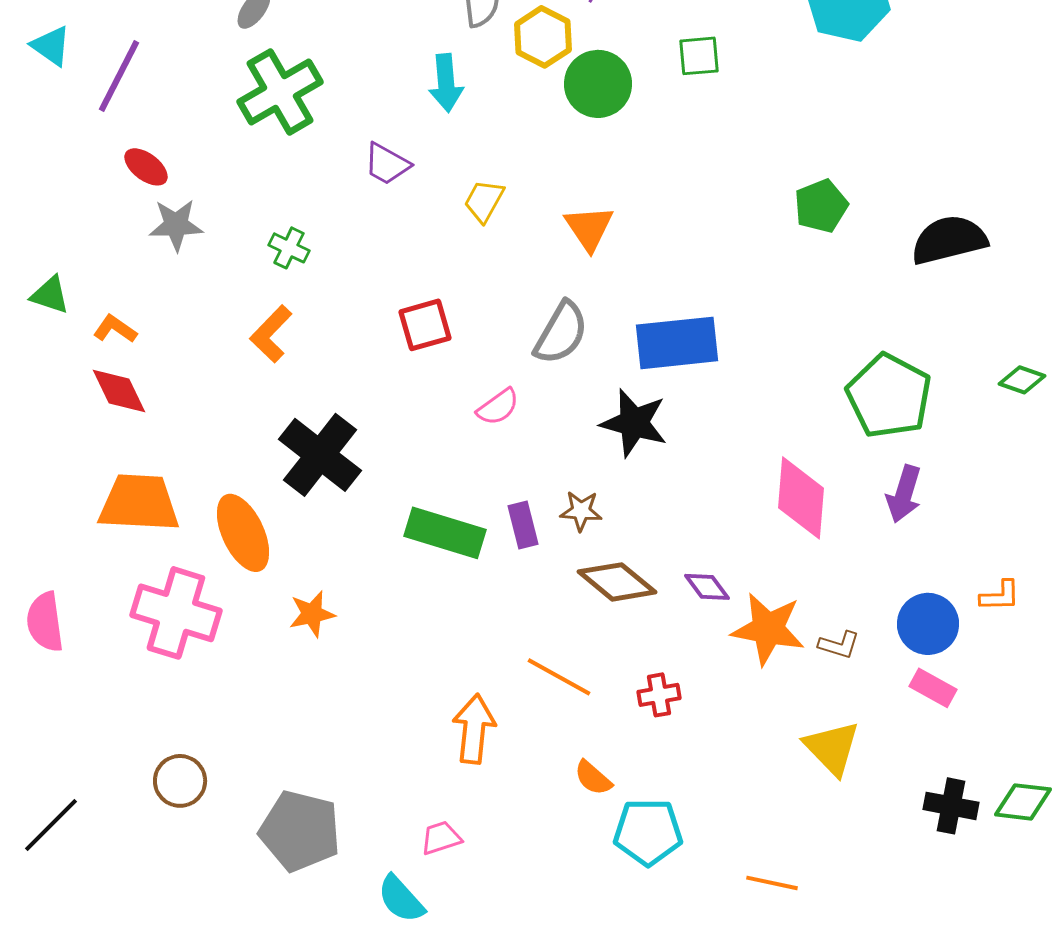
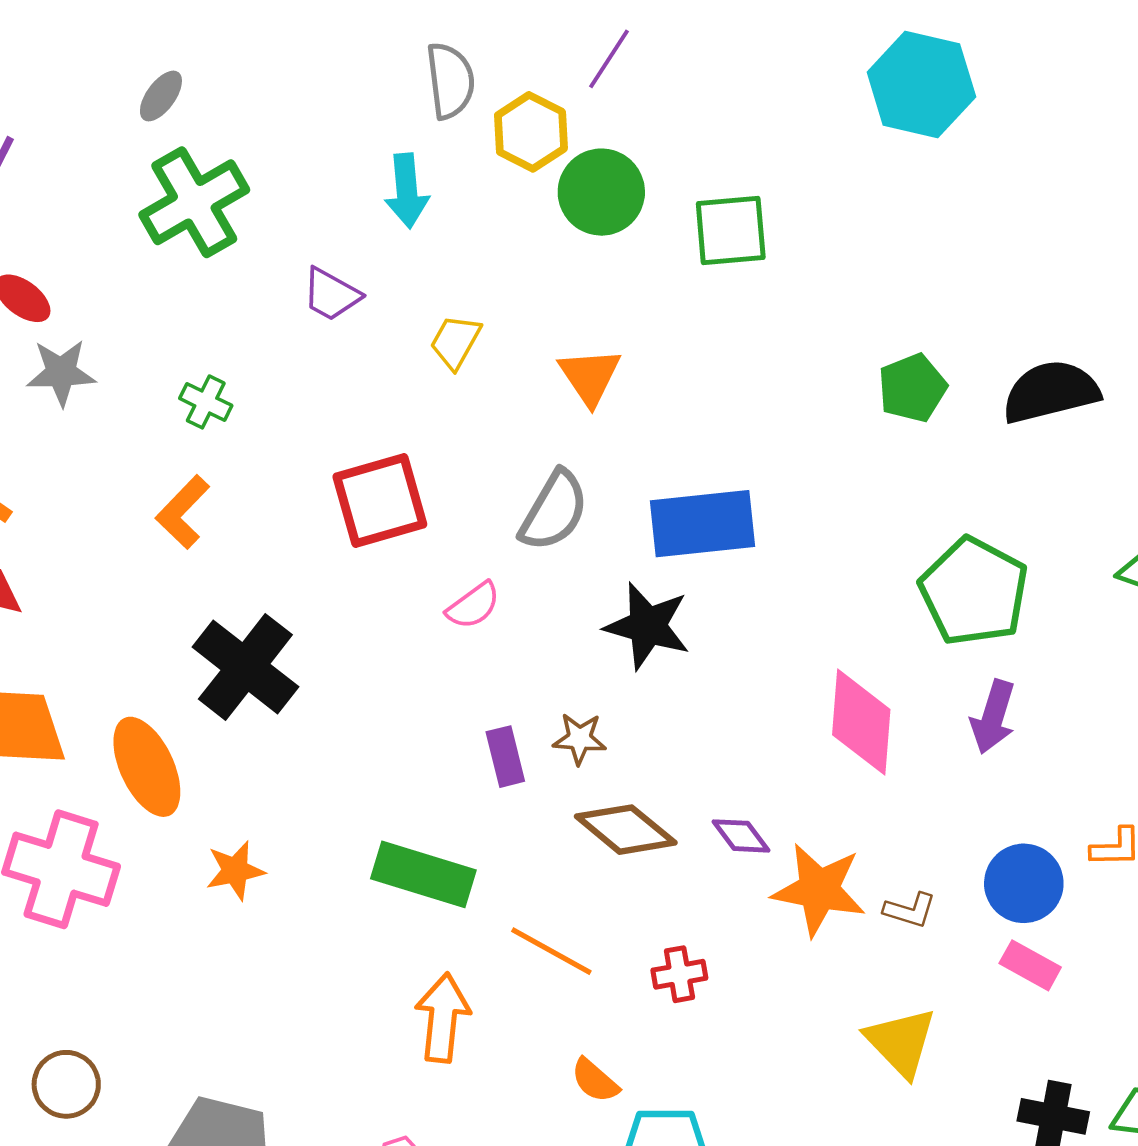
green square: (699, 56) -> (731, 230), moved, size x1.4
green pentagon: (821, 206) -> (912, 388), moved
red square: (425, 325) -> (380, 501), size x1.4
green rectangle: (445, 533) -> (423, 874), moved

